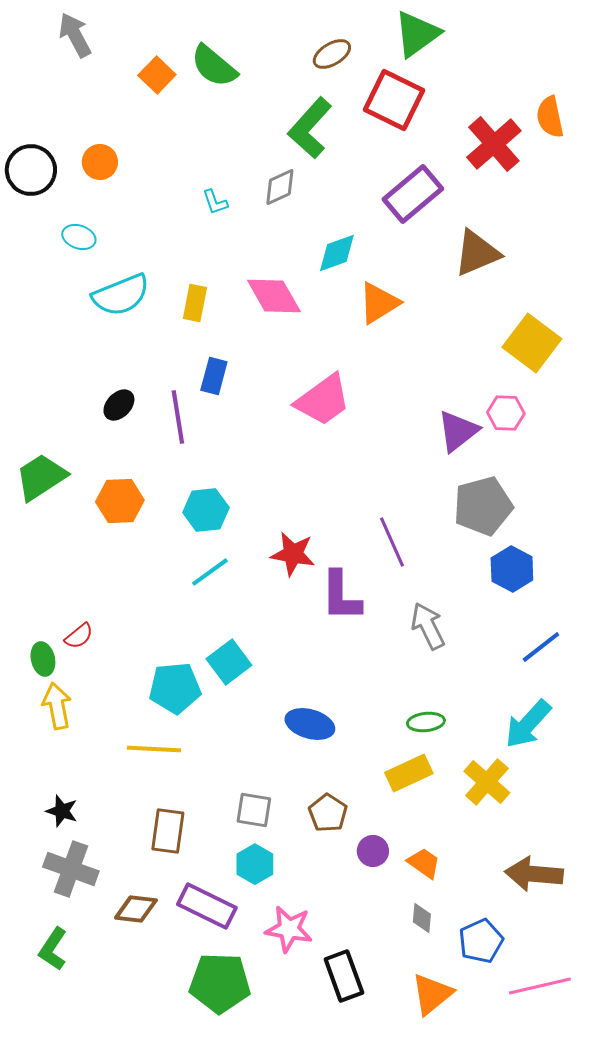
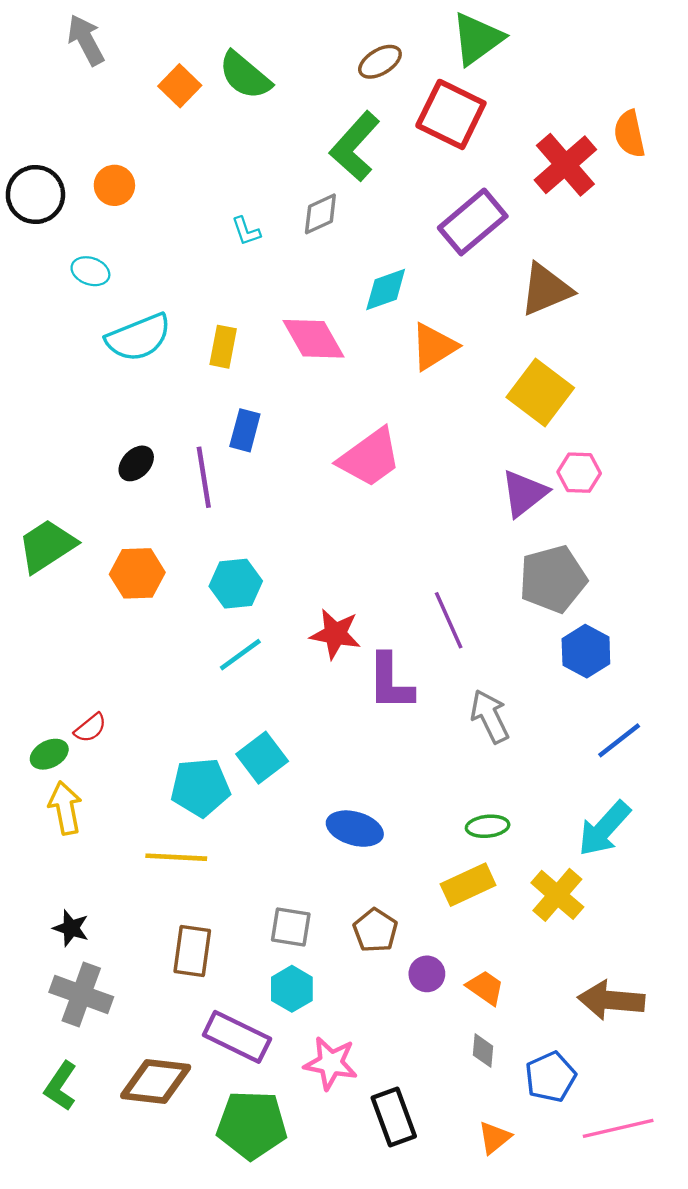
yellow square: (532, 343) -> (540, 392), moved
green ellipse: (43, 659) -> (49, 754), turned 76
brown diamond: (136, 909) -> (156, 1081), moved, size x1.4
orange triangle: (432, 994) -> (494, 1138), size x0.7

